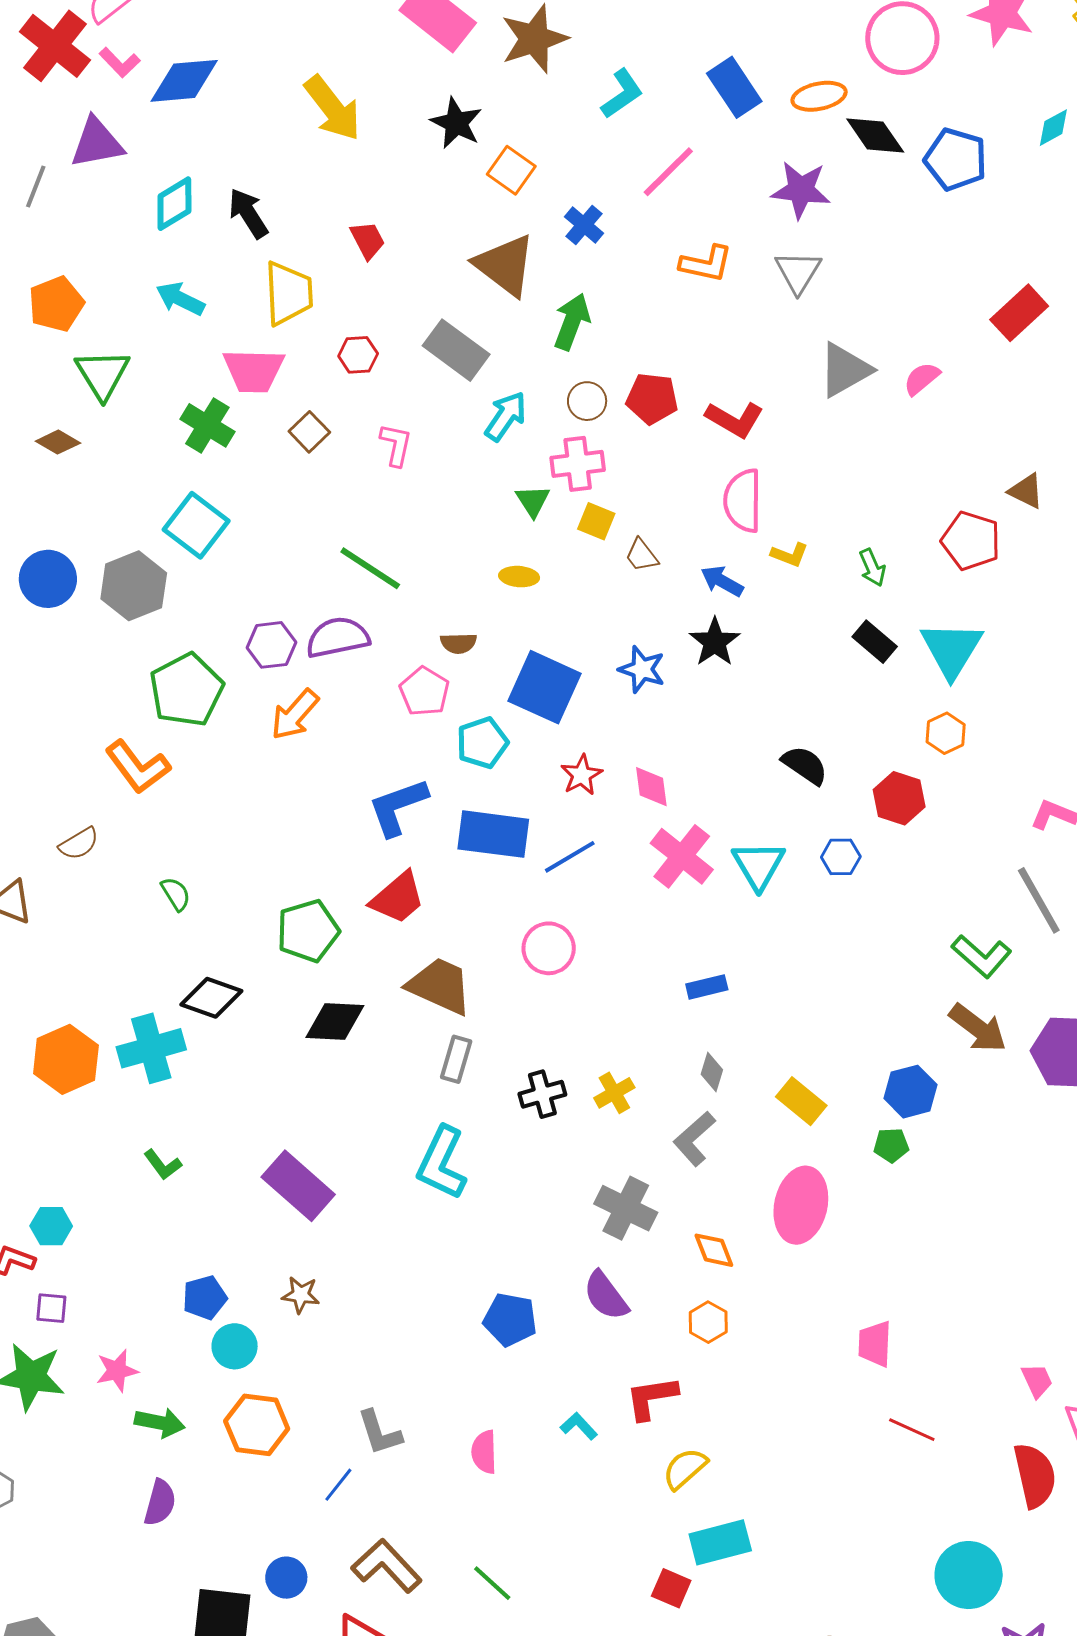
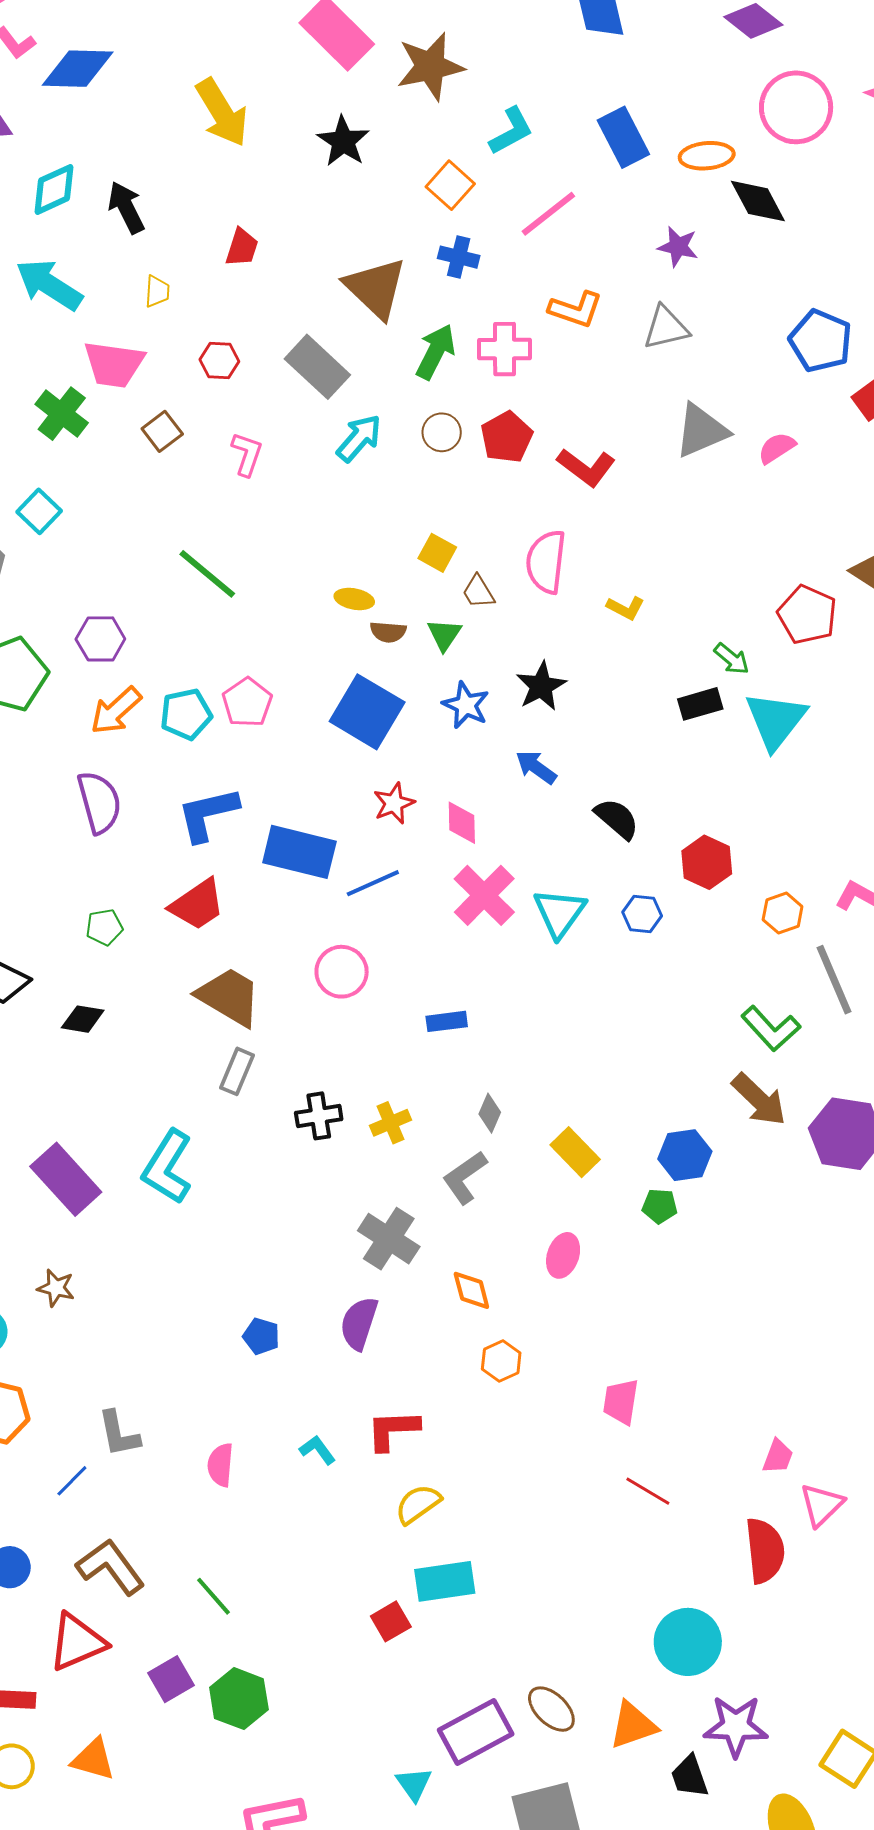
blue pentagon: (956, 159) -> (821, 341), moved
orange square: (511, 170) -> (450, 185), moved
purple star: (801, 190) -> (678, 247), size x0.7
blue cross: (584, 225) -> (459, 257), turned -33
red trapezoid: (368, 240) -> (242, 248), turned 39
gray triangle: (798, 272) -> (666, 328), turned 39
yellow trapezoid: (288, 293) -> (157, 291), size x0.5
cyan arrow: (180, 299) -> (49, 285), size x1.4
red pentagon: (652, 399) -> (507, 437), turned 30
pink cross: (578, 464) -> (505, 349), moved
green triangle: (533, 501) -> (444, 635), moved
pink semicircle: (743, 501) -> (546, 562), moved
cyan square: (196, 525) -> (39, 511), size x0.7
green arrow: (872, 568) -> (732, 659), moved, turned -33
blue arrow: (722, 581) -> (536, 767), moved
purple semicircle: (338, 637) -> (99, 802), moved, turned 80
black rectangle: (875, 642) -> (700, 704), turned -63
brown semicircle: (459, 643) -> (388, 632), moved
orange hexagon: (946, 733) -> (783, 913), moved
cyan pentagon: (482, 743) -> (186, 714), moved
green pentagon: (308, 931) -> (104, 927), size x0.6
blue rectangle: (707, 987) -> (447, 1021), moved
black diamond: (335, 1021) -> (83, 1019), moved, size x0.7
cyan L-shape: (442, 1163) -> (167, 1167), moved
pink ellipse: (801, 1205) -> (563, 1255), size x0.6
purple semicircle: (606, 1296) -> (359, 1323), turned 48
blue pentagon: (510, 1320) -> (261, 1336), size x0.7
orange hexagon: (708, 1322) -> (501, 1361), moved
pink trapezoid: (1037, 1381) -> (778, 1456), turned 39
red square: (671, 1588) -> (391, 1621), turned 30

